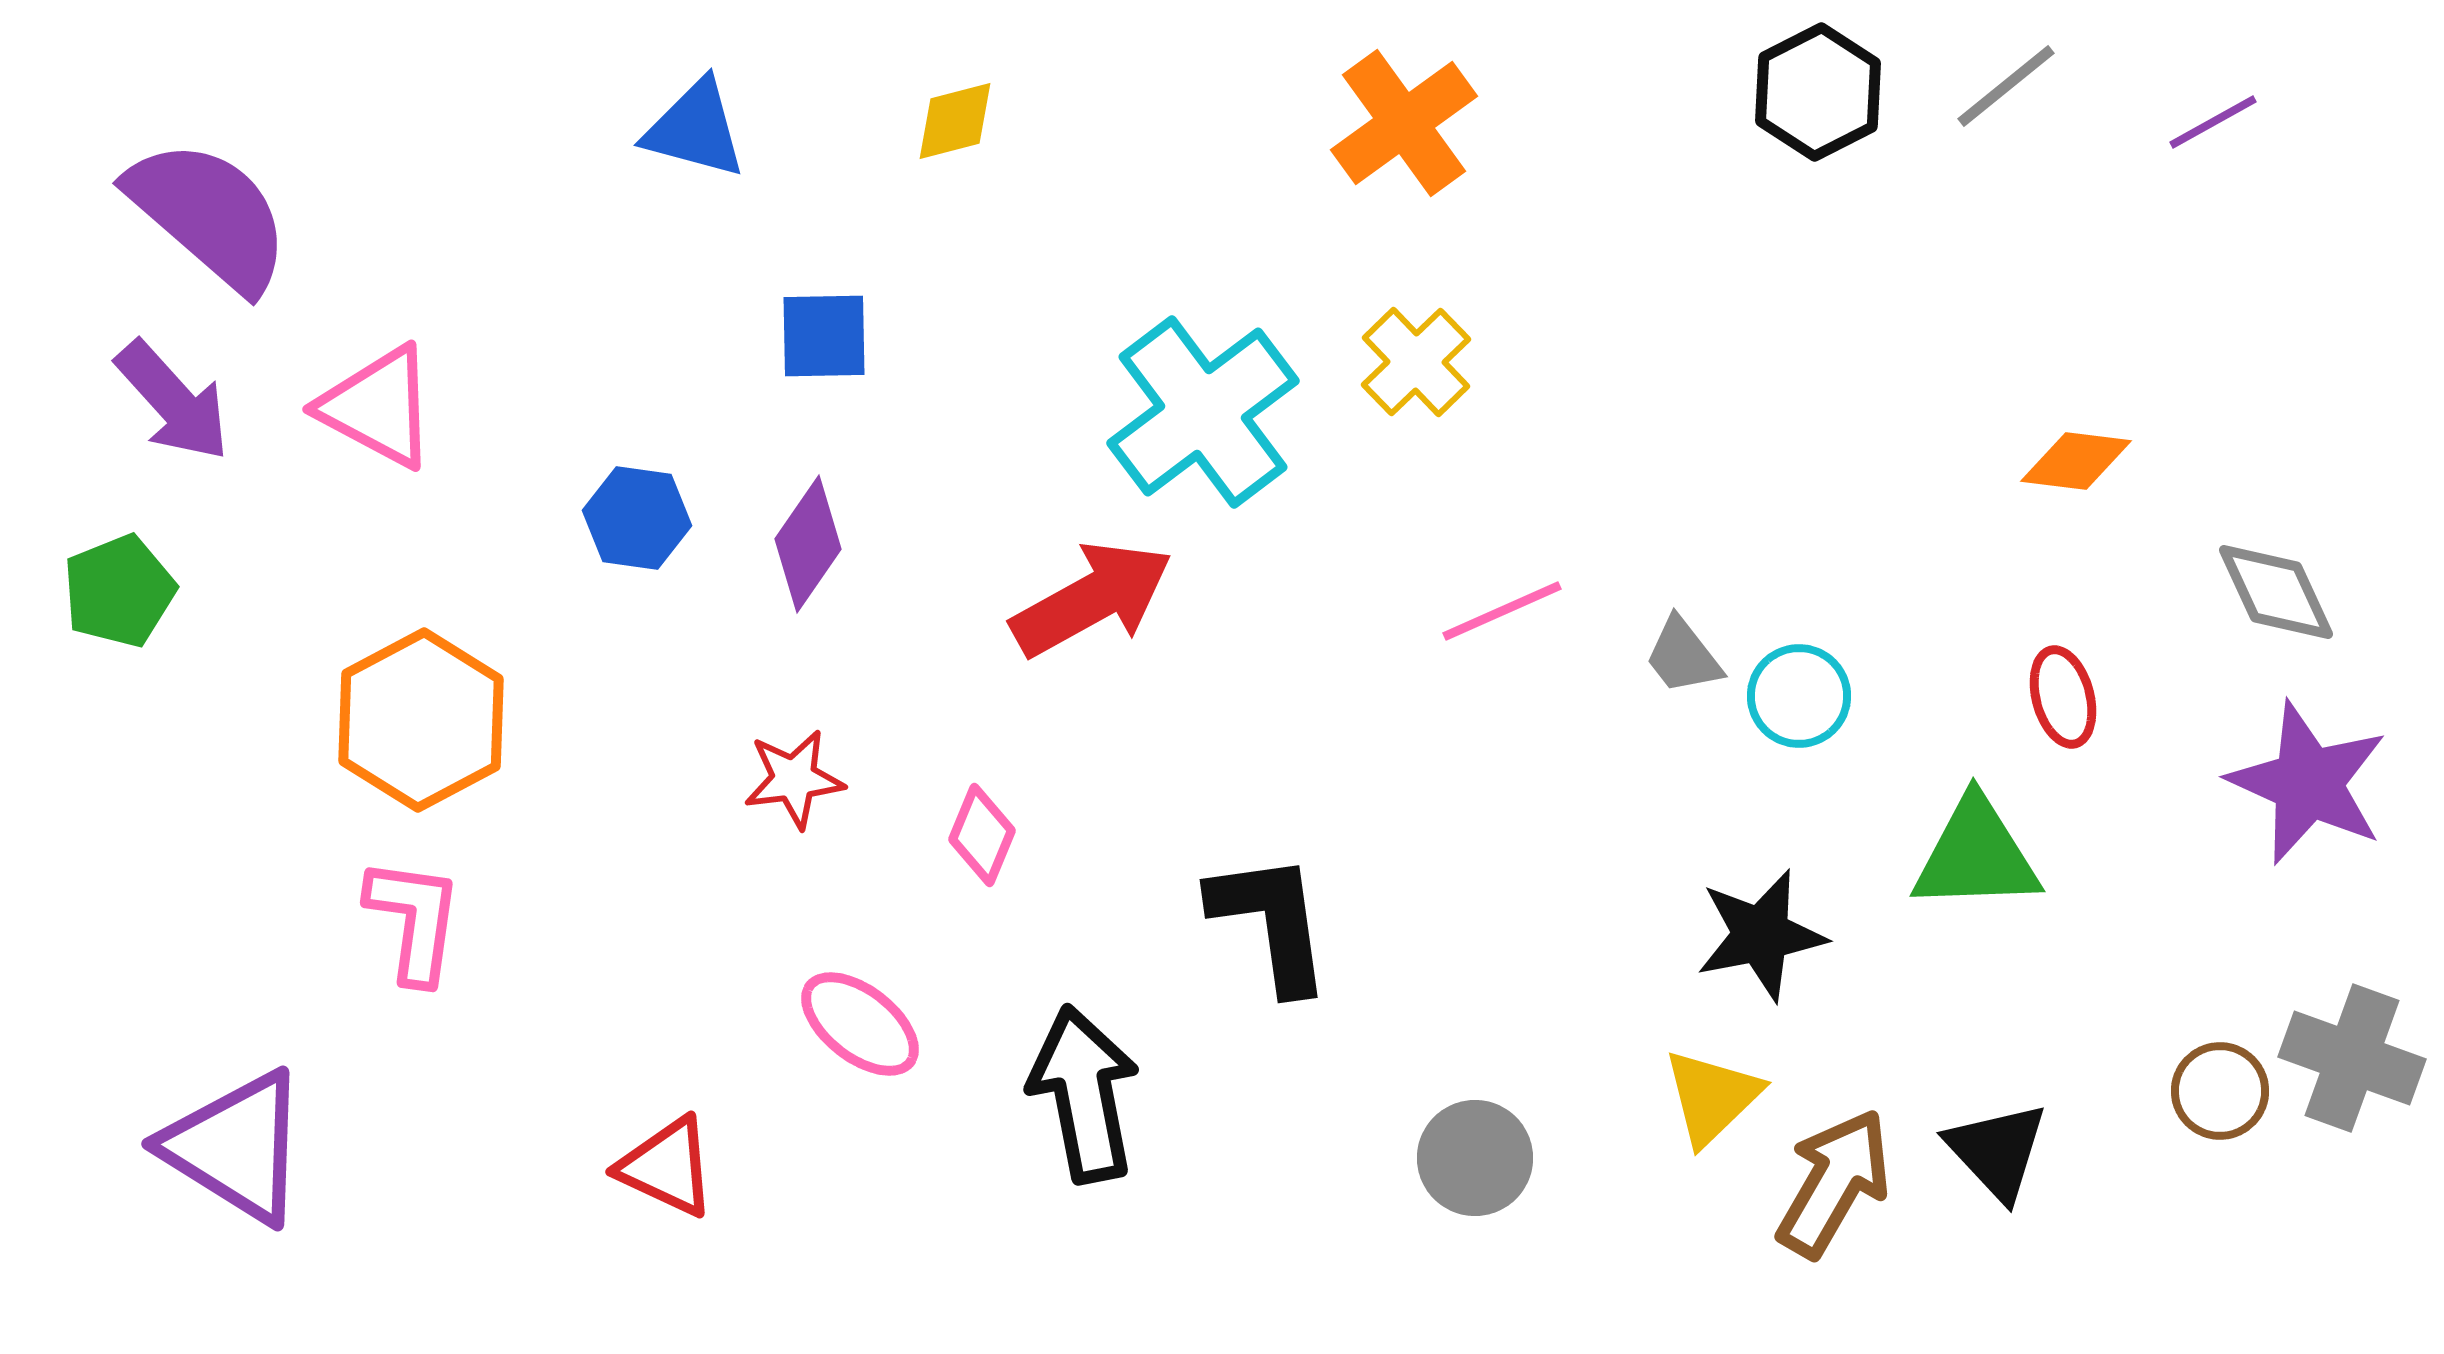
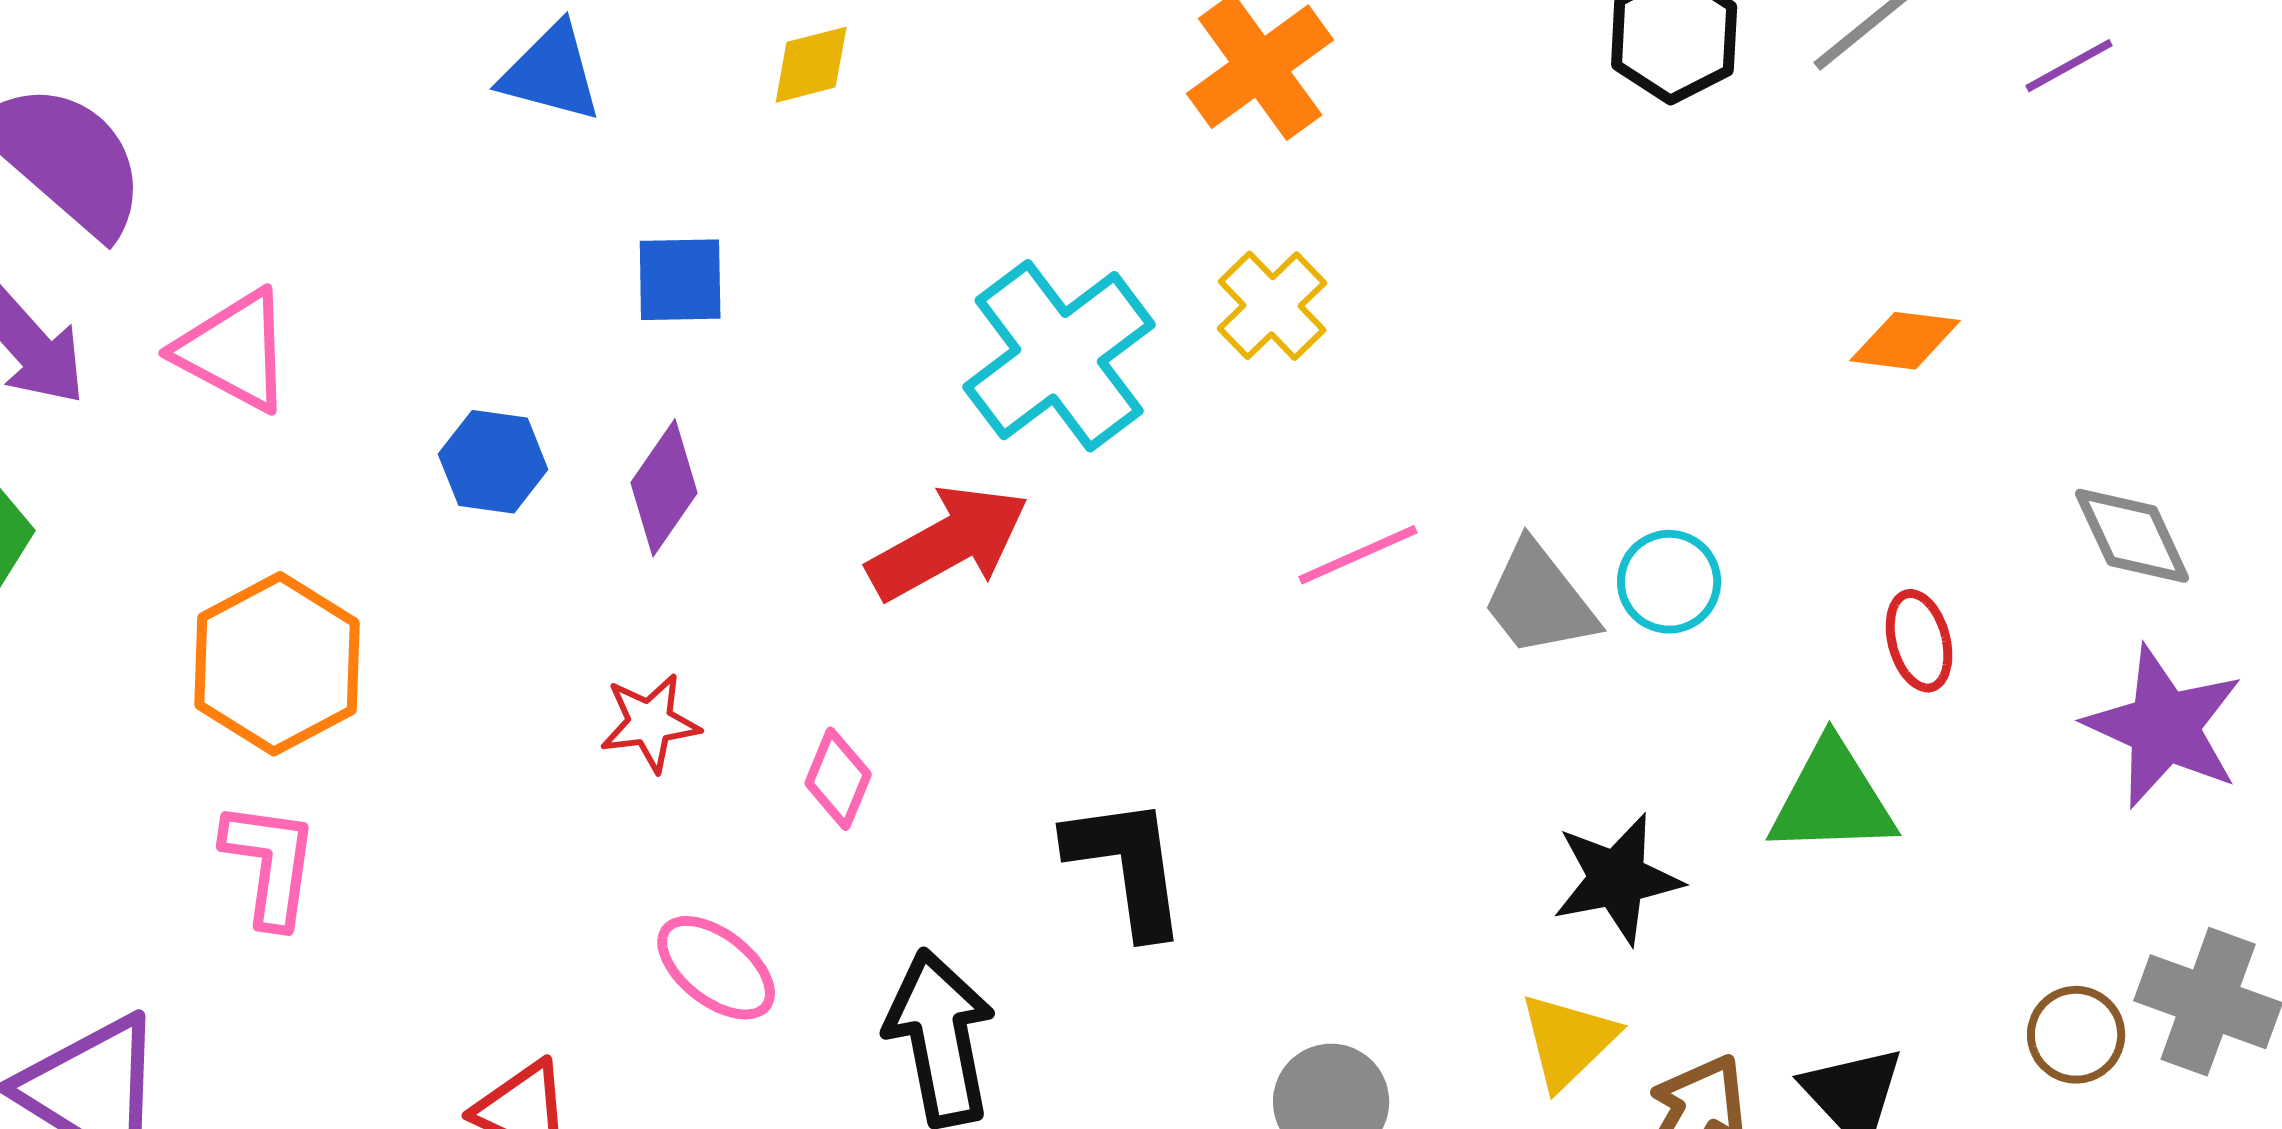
orange diamond: (2076, 461) -> (1905, 341), moved
gray trapezoid: (1683, 656) -> (1539, 600), size x1.5
cyan circle: (1799, 696) -> (1669, 582), moved

